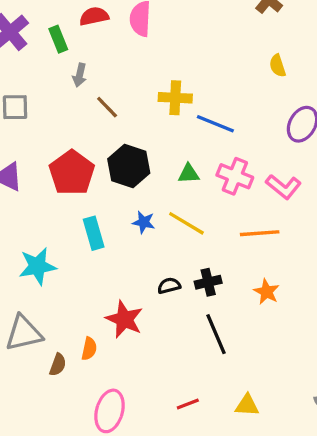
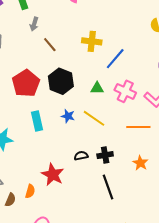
blue line: (215, 124) -> (115, 59), turned -75

